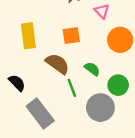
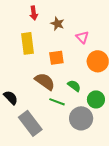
yellow rectangle: (28, 36) -> (28, 43), moved
green line: (72, 88) -> (57, 102), turned -49

